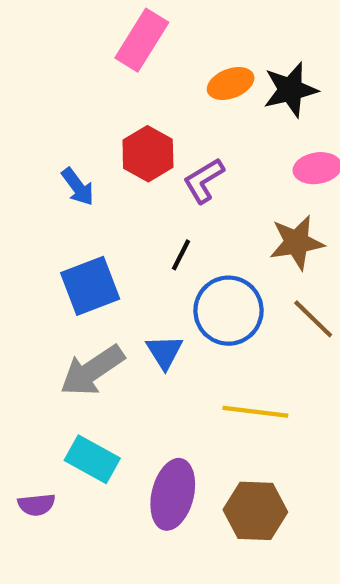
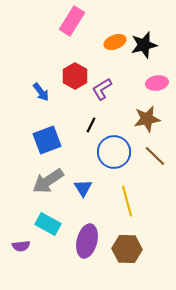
blue triangle: (164, 352) -> (83, 188), moved
yellow line: (255, 412) -> (127, 201), turned 68

